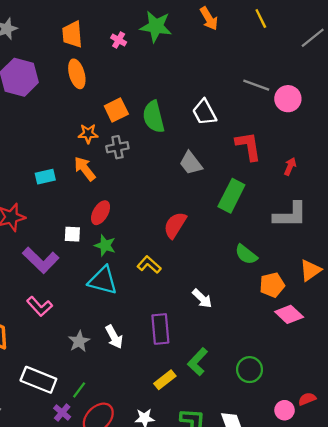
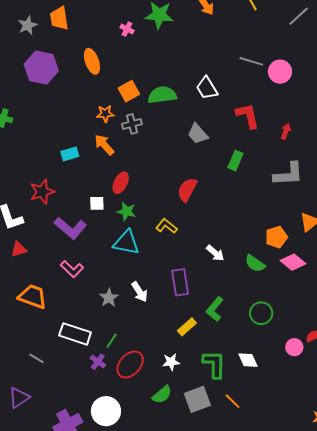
orange trapezoid: (72, 34) -> (59, 18), moved
green semicircle: (154, 117) -> (162, 95), turned 100
green rectangle: (231, 196) -> (235, 161), size x0.7
green semicircle: (246, 254) -> (255, 264), moved

